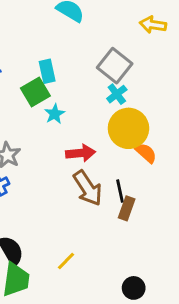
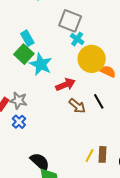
cyan star: (55, 114) -> (41, 64), size x1.6
brown arrow: (88, 188) -> (77, 106), size x0.7
brown rectangle: (127, 208) -> (103, 154), moved
yellow line: (66, 261) -> (90, 156), moved

